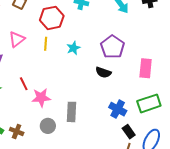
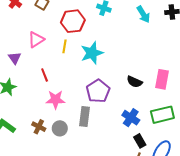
purple pentagon: (112, 47) -> (98, 91), moved
cyan star: (73, 48) -> (92, 53), size x1.6
black semicircle: (103, 72) -> (134, 82), moved
red line: (24, 84) -> (45, 75), moved
brown cross: (17, 131) -> (39, 127), moved

